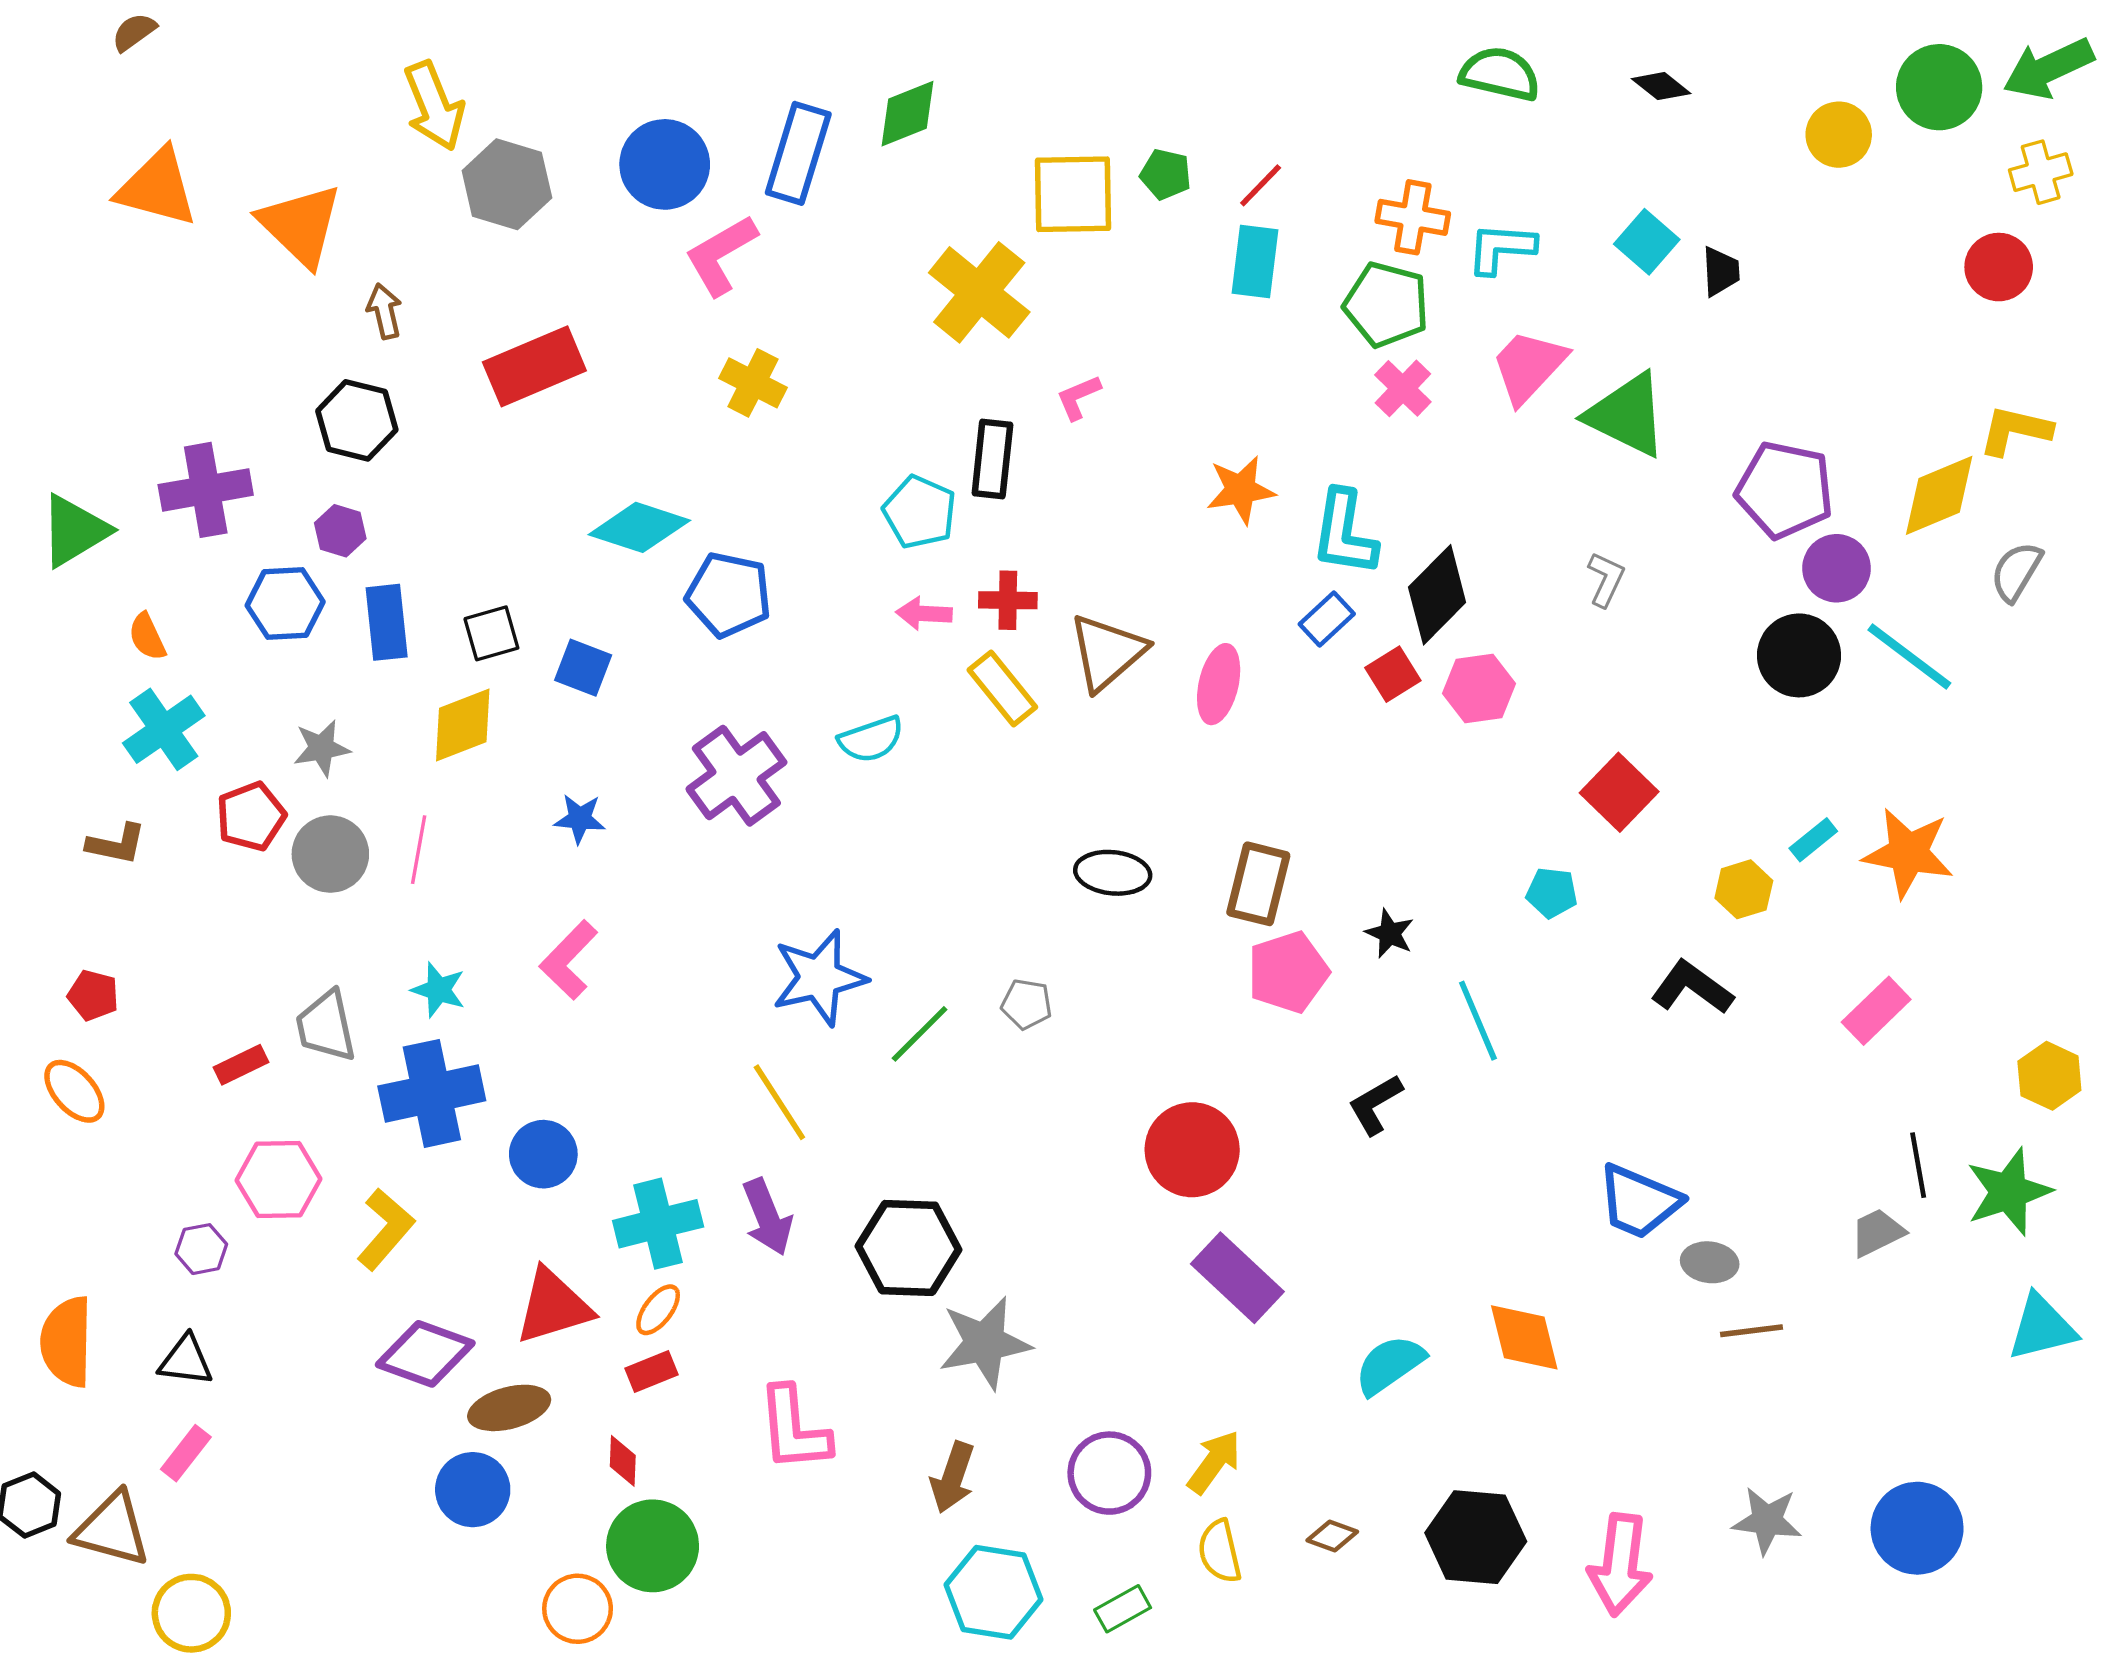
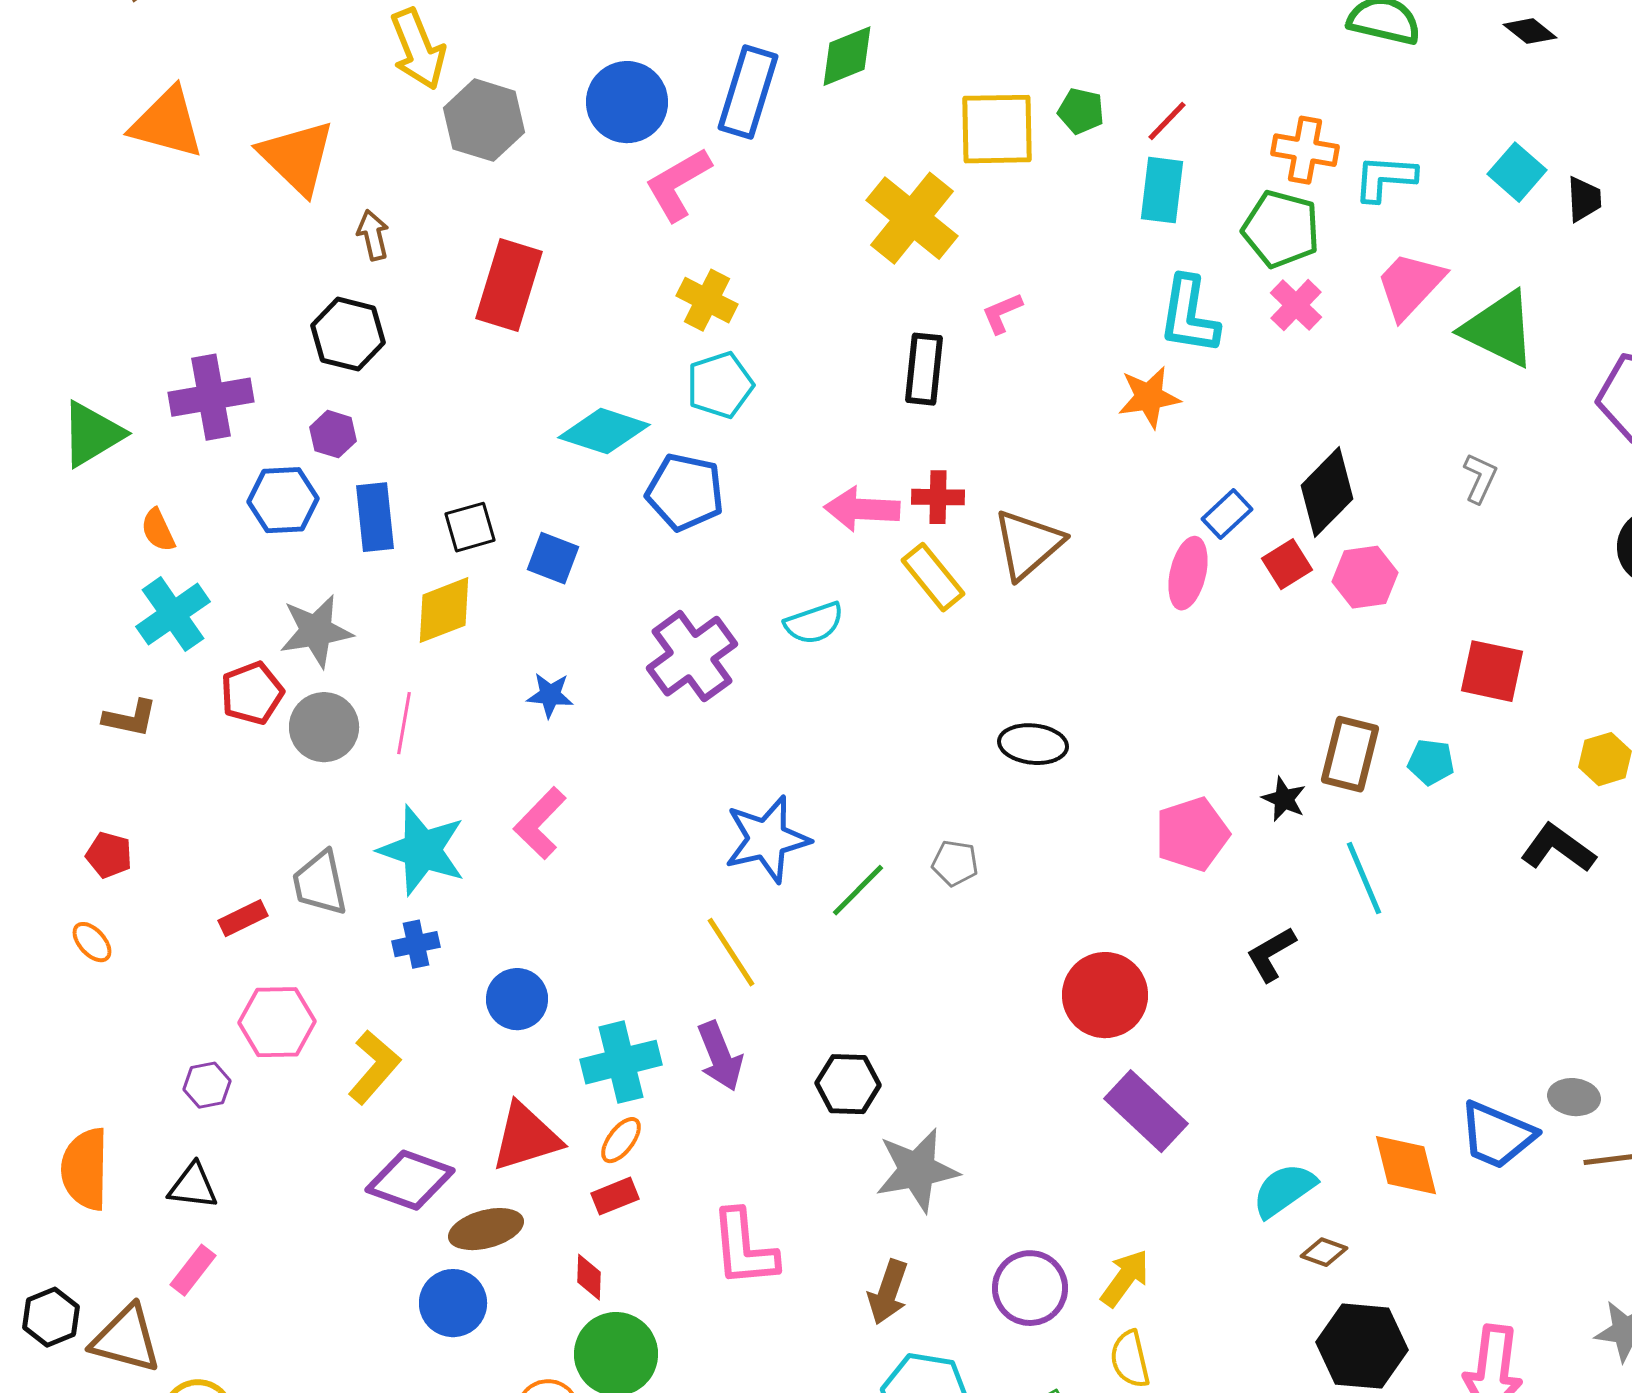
red rectangle: (534, 366) -> (509, 285), turned -50
cyan pentagon: (920, 512) -> (720, 385), moved, turned 30
cyan L-shape: (1344, 533) -> (1189, 315), moved
pink arrow: (924, 613) -> (862, 509), size x1.5
pink ellipse: (1219, 684) -> (1188, 573), moved
gray star: (322, 748) -> (316, 631), size x1.4
red square: (1619, 792) -> (1492, 671), turned -32
brown rectangle: (1258, 884) -> (1350, 754), moved
cyan star: (438, 990) -> (422, 850), size x1.8
orange ellipse: (74, 1091) -> (92, 942), size x0.7
blue cross: (432, 1093) -> (416, 944), size x0.5
blue trapezoid: (1639, 1202) -> (1497, 1135), moved
black hexagon: (909, 1248) -> (848, 1084), size x0.7
brown diamond: (1332, 1536) -> (1324, 1252), moved

